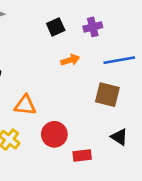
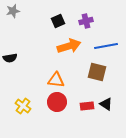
orange arrow: (70, 60) -> (69, 46), size x1.6
orange triangle: (25, 105) -> (56, 80), moved
red rectangle: (82, 156) -> (87, 106), moved

